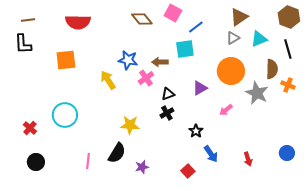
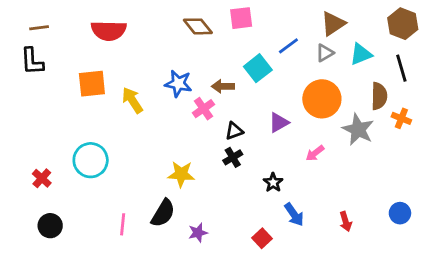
pink square: (173, 13) -> (241, 18), turned -36
blue line: (196, 27) -> (288, 46), moved
cyan square: (185, 49) -> (258, 68), turned -30
yellow arrow: (108, 80) -> (132, 100), moved

